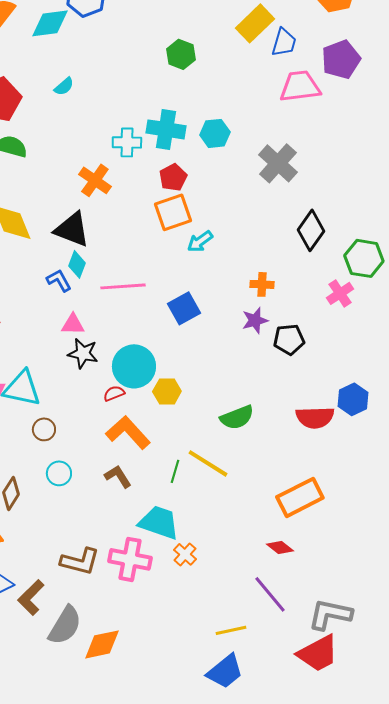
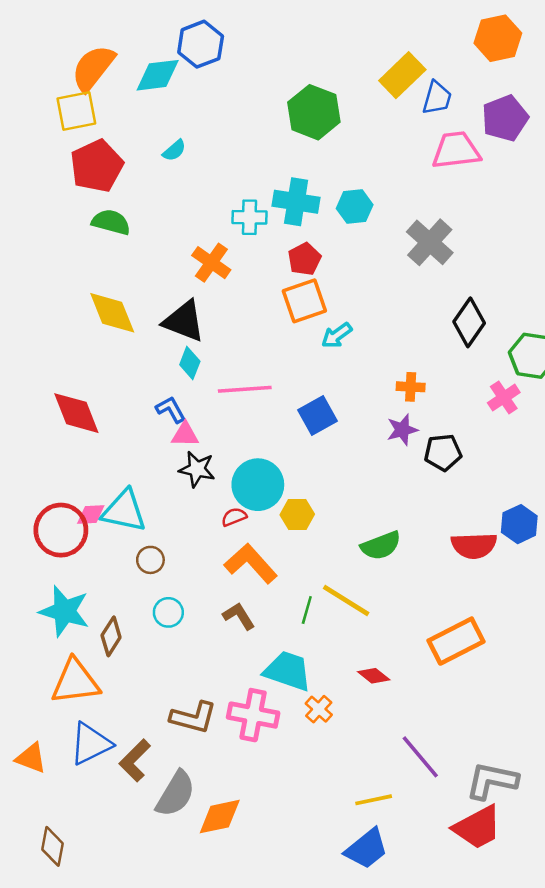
green hexagon: (181, 54) -> (314, 112), size x1.5
blue L-shape: (59, 280) -> (171, 409), moved
red diamond: (280, 547) -> (374, 676), moved

